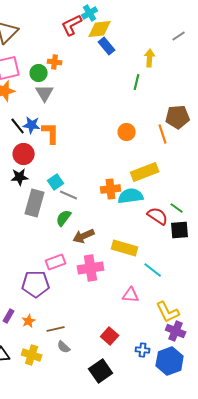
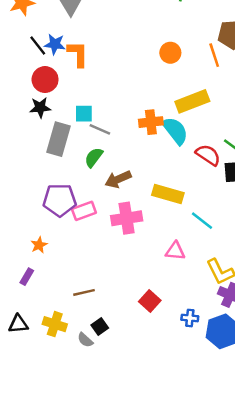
cyan square: (56, 182) -> (84, 114), turned 35
cyan semicircle: (131, 196) -> (175, 131), turned 60
purple pentagon: (36, 284) -> (60, 200), moved
orange star: (29, 321) -> (39, 245), moved
gray semicircle: (64, 347) -> (85, 340), moved
black square: (101, 371) -> (100, 327), moved, size x0.6

